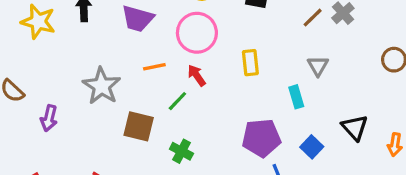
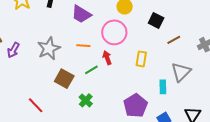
brown line: (313, 18) -> (174, 40), moved
gray triangle: (318, 66) -> (181, 72), size x1.5
purple arrow: (49, 118) -> (13, 50), moved
purple pentagon: (261, 138) -> (135, 106), turned 30

